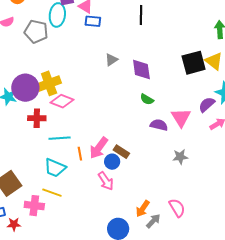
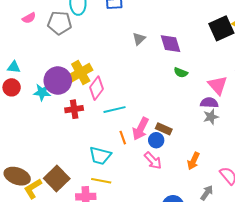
pink diamond: (62, 101) -> (96, 88), turned -65
purple semicircle: (159, 125) -> (209, 103), moved
cyan line: (60, 138) -> (115, 110), moved
gray star: (180, 157) -> (211, 117), moved
orange arrow: (143, 209) -> (193, 161), moved

